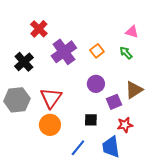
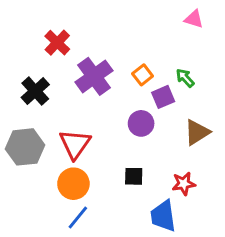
pink triangle: (132, 32) -> (194, 19), moved
purple square: (114, 102) -> (163, 97), moved
blue line: (78, 148) -> (78, 217), moved

